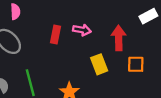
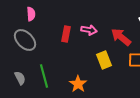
red arrow: (119, 38) -> (121, 37), turned -50

